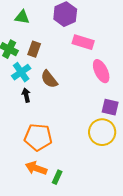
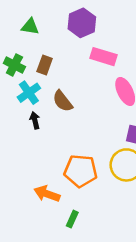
orange pentagon: (38, 137) -> (81, 171), moved
orange arrow: (36, 168) -> (47, 194), moved

